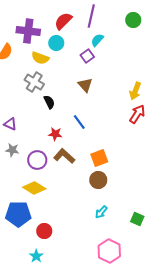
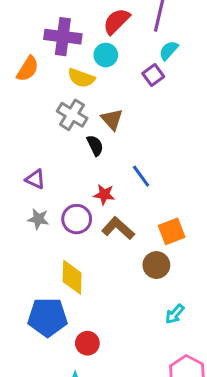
brown triangle: (85, 85) -> (112, 119), moved
purple circle: (37, 160) -> (77, 219), moved
brown circle: (98, 180) -> (156, 265), moved
yellow diamond: (34, 188) -> (72, 277), turned 60

